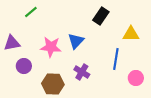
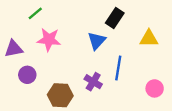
blue triangle: (76, 41) -> (97, 41), moved
pink star: (51, 47) -> (49, 40), moved
blue line: (116, 59) -> (118, 68), moved

